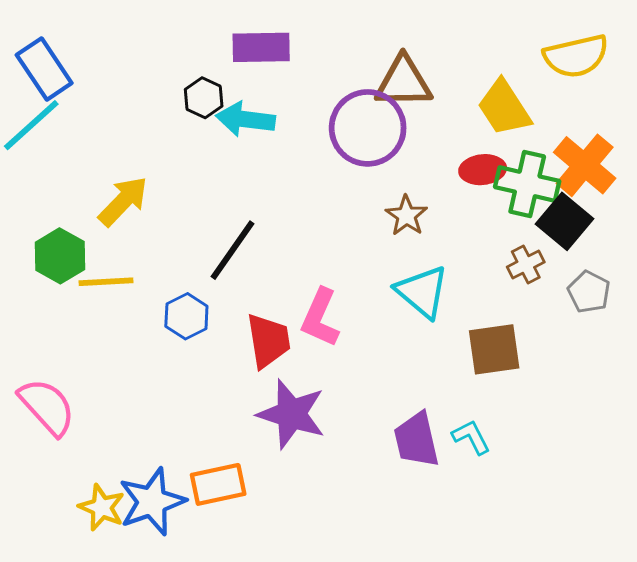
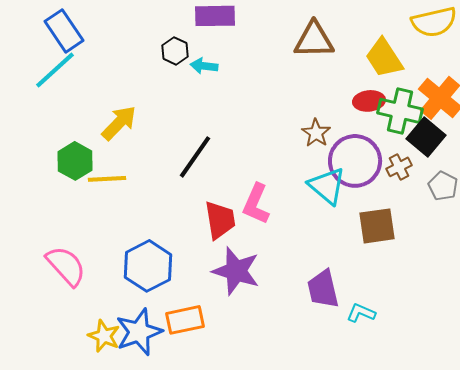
cyan arrow: (245, 119) -> (204, 66), size x0.7
purple circle: (368, 128) -> (355, 161), moved
blue hexagon: (186, 316) -> (148, 266), moved, size x1.6
cyan L-shape: (471, 437) -> (361, 313), moved, turned -40

